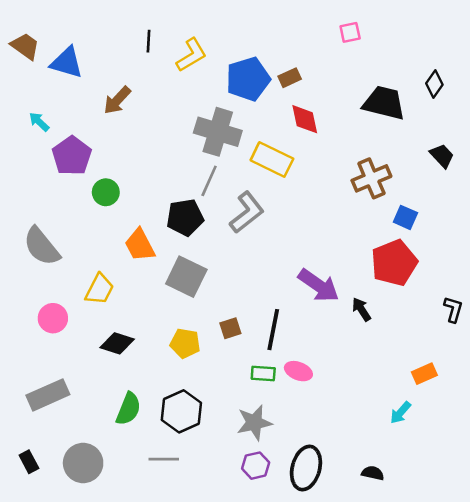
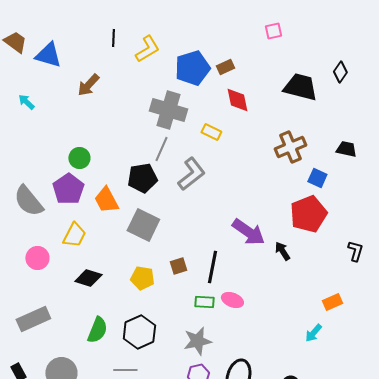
purple pentagon: (72, 156) -> (68, 189), moved
black trapezoid: (442, 156) -> (346, 149), moved, turned -35
yellow rectangle: (272, 160) -> (211, 132), size x0.6

